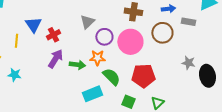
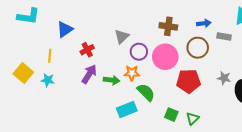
blue triangle: (33, 25) -> (65, 29), moved, turned 30
cyan star: (14, 75) -> (48, 80), moved
red pentagon: (143, 76) -> (189, 81), moved
green square: (128, 102) -> (171, 115), moved

